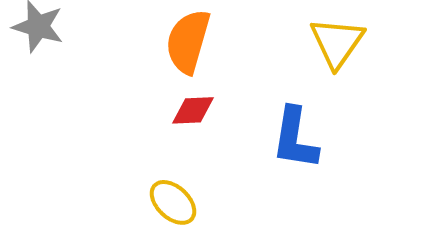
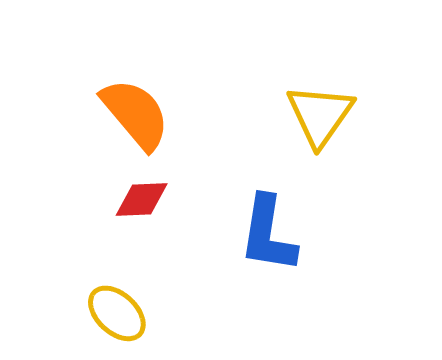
orange semicircle: (188, 41) -> (135, 114), turned 124

